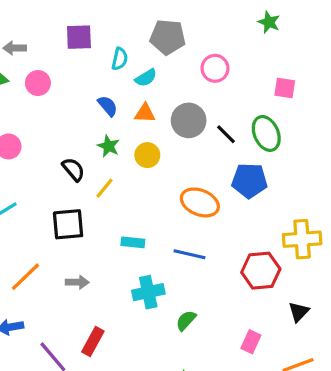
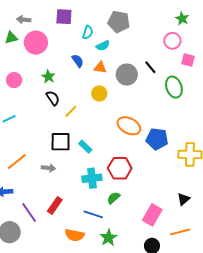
pink circle: (215, 68) -> (172, 41), moved
pink circle: (38, 83) -> (36, 43), size x1.5
black line: (226, 134) -> (150, 67), moved
green star: (108, 146) -> (48, 77), moved
blue pentagon: (249, 181) -> (157, 139), moved
black square: (68, 224) -> (61, 142), moved
cyan rectangle: (133, 242) -> (85, 147), turned 32
blue line: (190, 254) -> (93, 214), moved
red hexagon: (261, 271) -> (120, 168), moved
pink rectangle: (251, 342) -> (152, 215), size x1.5

